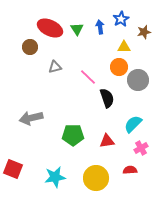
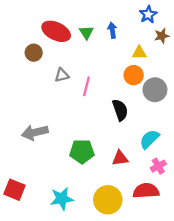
blue star: (121, 19) -> (148, 14), moved
pink line: (88, 77) -> (86, 86), moved, turned 60
red semicircle: (130, 170) -> (146, 191), size x1.6

